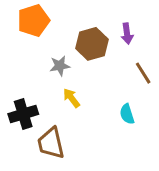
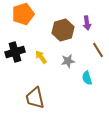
gray star: (60, 66) -> (68, 61), moved
yellow arrow: (71, 98) -> (41, 57), moved
black cross: (23, 114) -> (15, 52), moved

